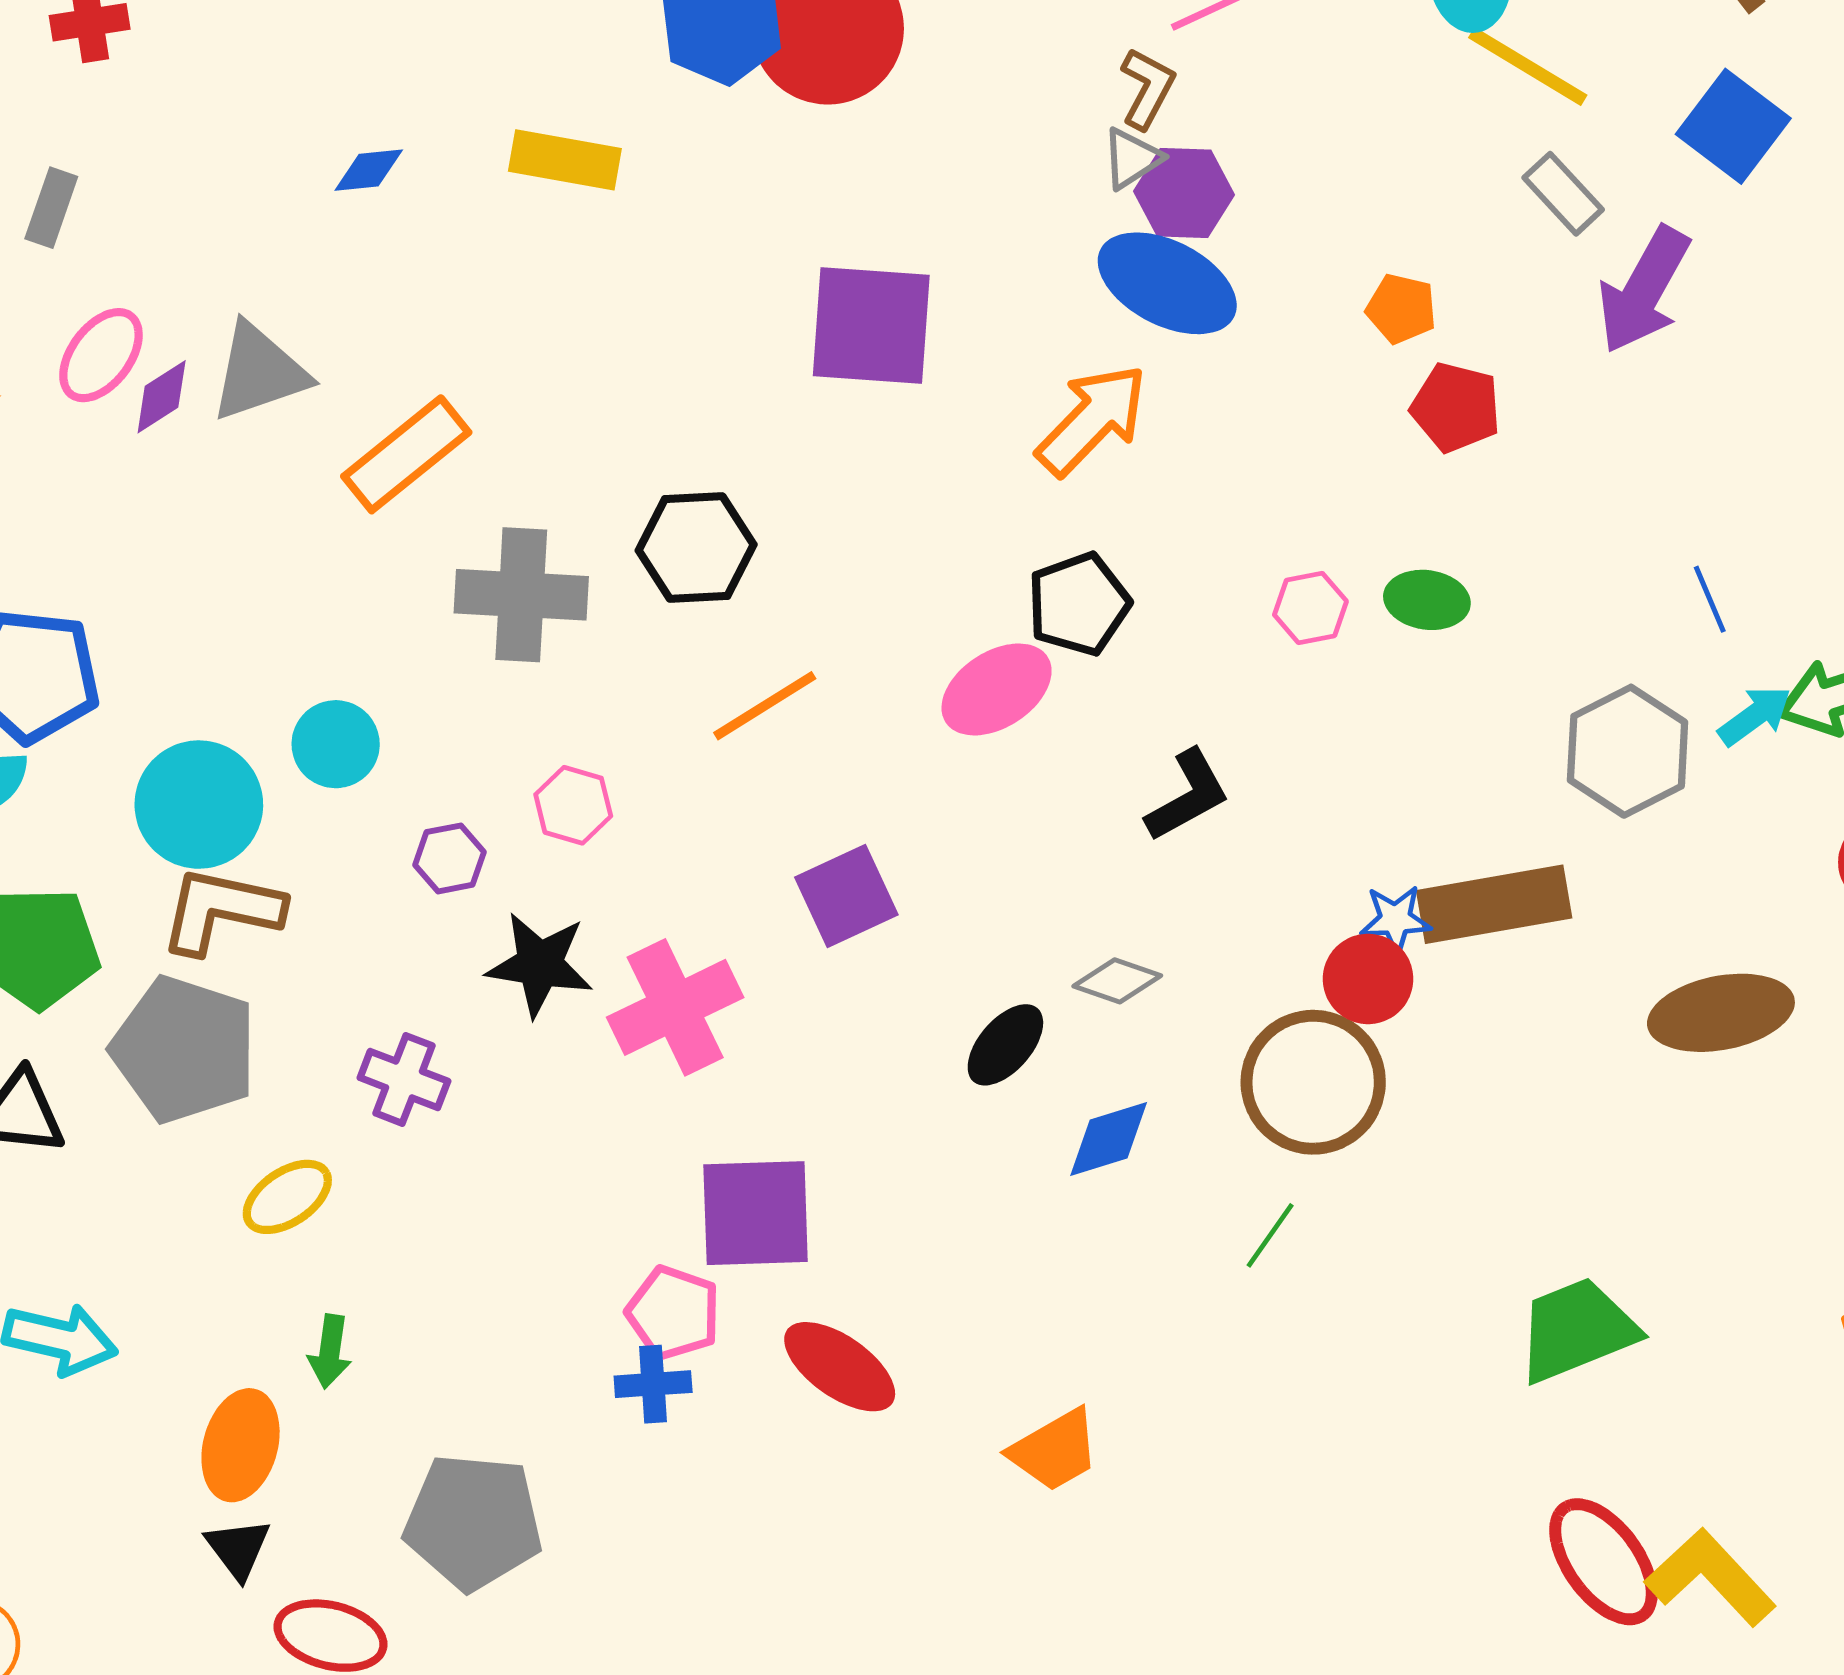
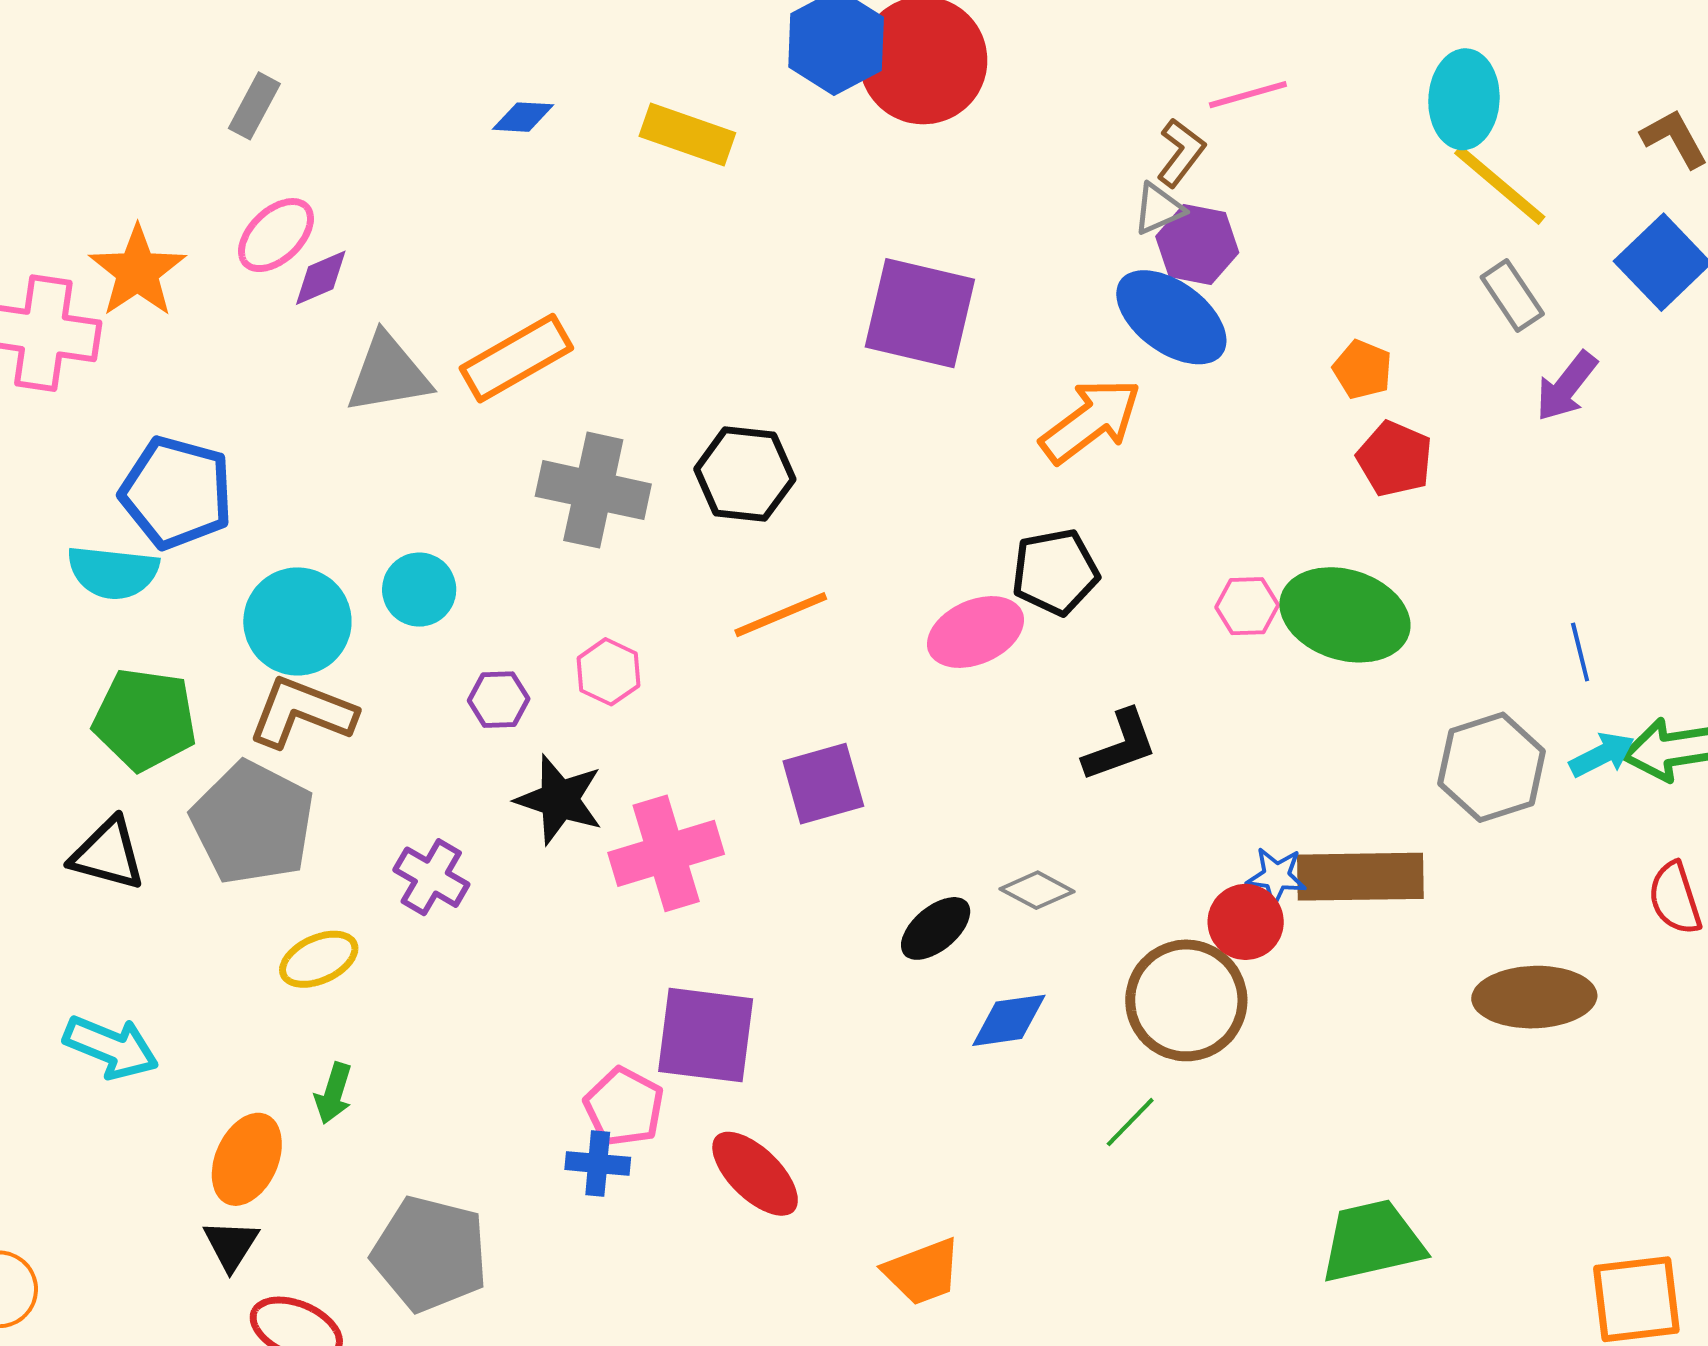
purple arrow: (1644, 290) -> (1566, 386), size x0.7
gray triangle: (259, 372) -> (388, 374), moved
green ellipse: (1427, 600) -> (1345, 615), size x1.8

